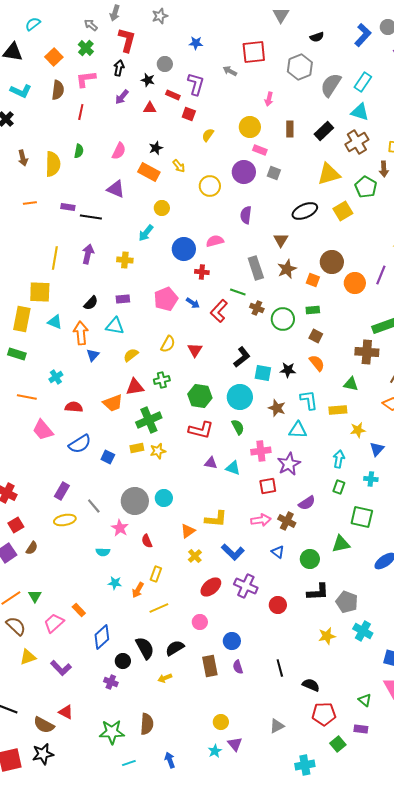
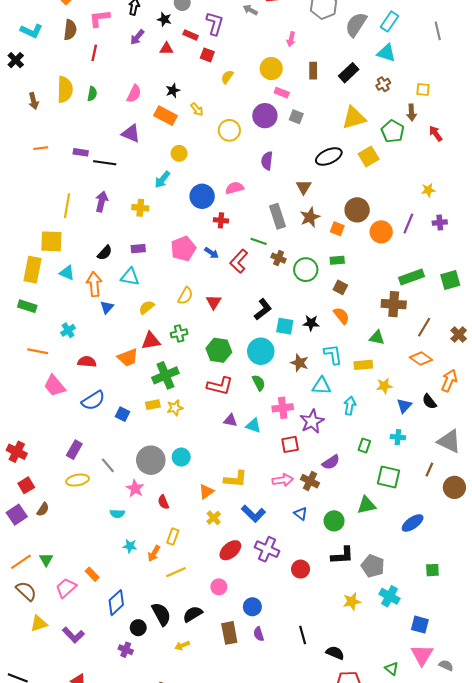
brown cross: (357, 142) -> (383, 84), size x0.6
yellow semicircle: (53, 164) -> (65, 89), moved
cyan arrow: (339, 459) -> (350, 406), moved

